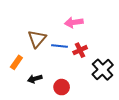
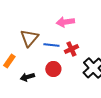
red circle: (62, 87) -> (53, 69), moved

